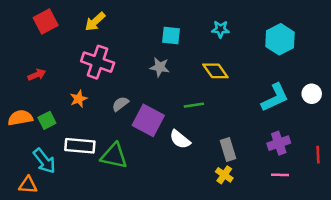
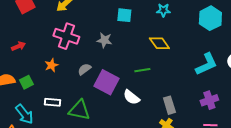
gray star: (160, 67) -> (104, 40), moved
white rectangle: (80, 146) -> (52, 102), size x0.7

